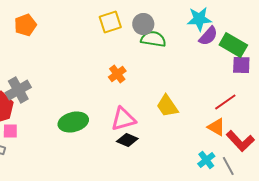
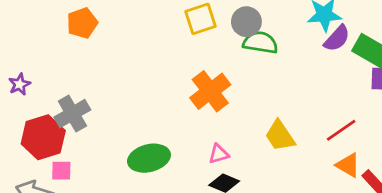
orange cross: (117, 74) -> (210, 91), size x1.6
red line: (225, 102) -> (341, 130), moved
pink triangle: (123, 119) -> (219, 154), size x0.6

